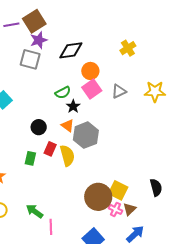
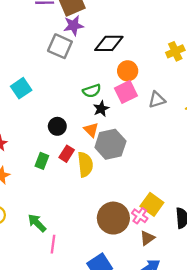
yellow square: (118, 190) -> (152, 204), moved
pink cross: (116, 209) -> (140, 216), moved

